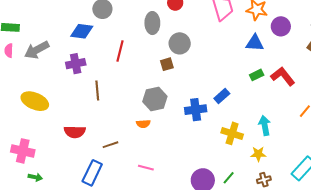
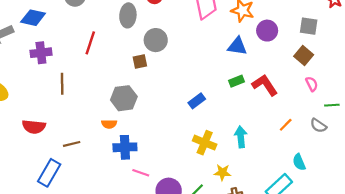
blue diamond: (82, 31) -> (33, 18), moved
blue cross: (196, 110) -> (125, 147), moved
yellow star: (258, 154) -> (222, 172), moved
pink line: (146, 168) -> (141, 173), moved

